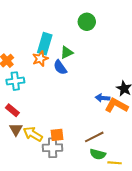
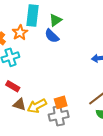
orange star: (40, 59) -> (20, 33), moved
brown triangle: (16, 129) -> (20, 104), turned -32
yellow arrow: (33, 134) -> (37, 106), turned -48

